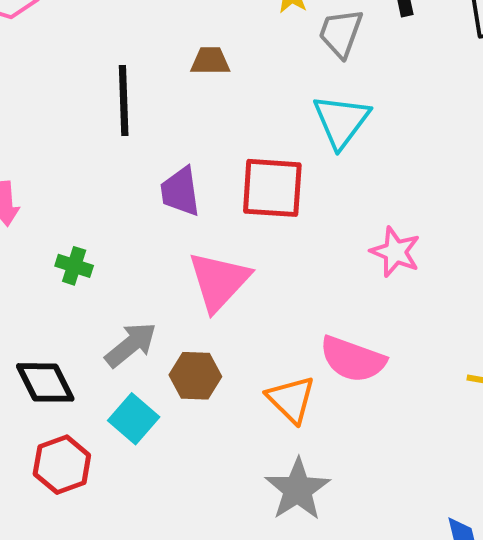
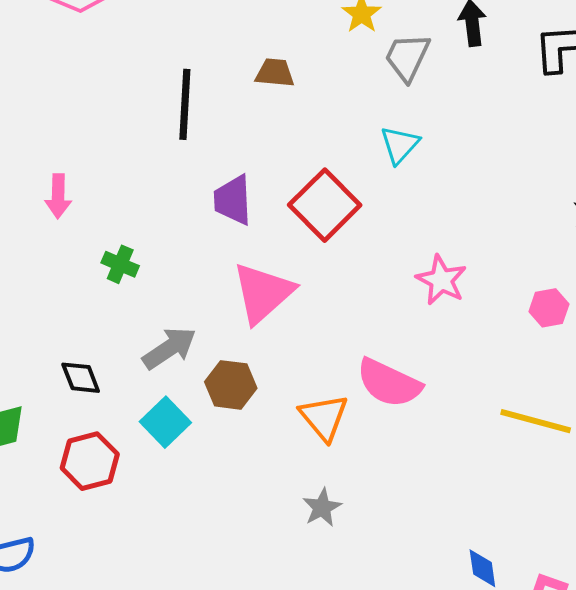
cyan triangle: (341, 121) -> (400, 145), size x0.7
red square: (272, 188) -> (325, 205), turned 36
black diamond: (45, 382) -> (81, 378), size x0.7
gray star: (298, 489) -> (322, 508), size x0.6

